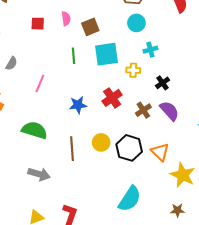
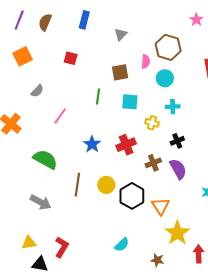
pink semicircle: (66, 19) -> (146, 61), moved
cyan square: (107, 54) -> (130, 102), size x0.7
blue star: (78, 105) -> (92, 144), turned 30
cyan semicircle: (130, 199) -> (122, 245), size x0.6
brown star: (177, 210) -> (157, 260), moved

